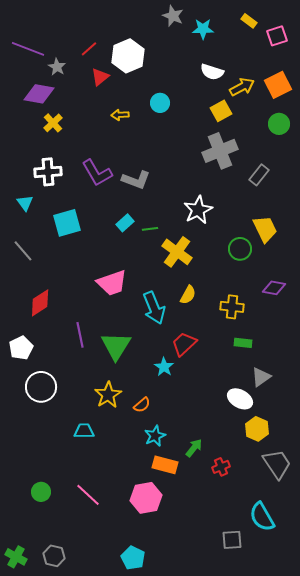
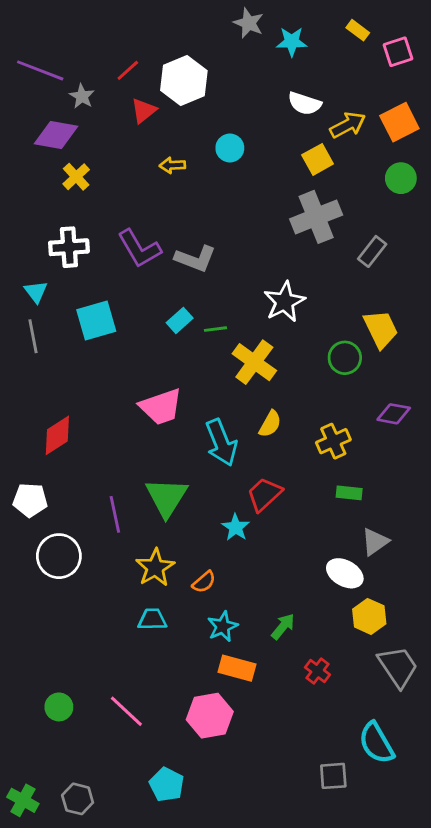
gray line: (23, 251) -> (33, 336), moved, turned 30
yellow cross: (232, 307) -> (333, 441), turned -30
purple line: (80, 335) -> (115, 514), moved
white pentagon: (21, 348) -> (30, 500), turned 30
cyan trapezoid: (84, 431) -> (152, 619), moved
green arrow: (194, 448) -> (283, 626), moved
red cross: (221, 467) -> (318, 671), turned -30
cyan pentagon: (133, 558) -> (167, 785), moved

